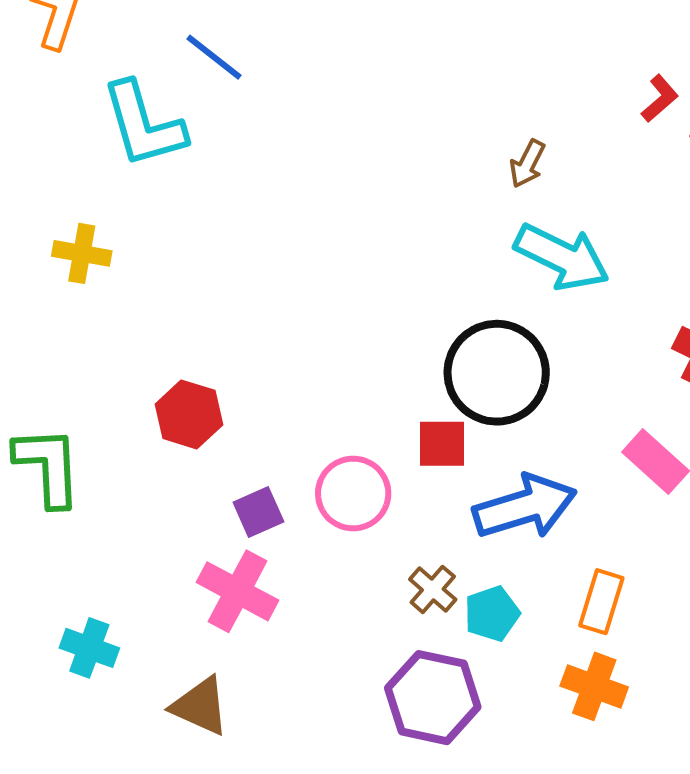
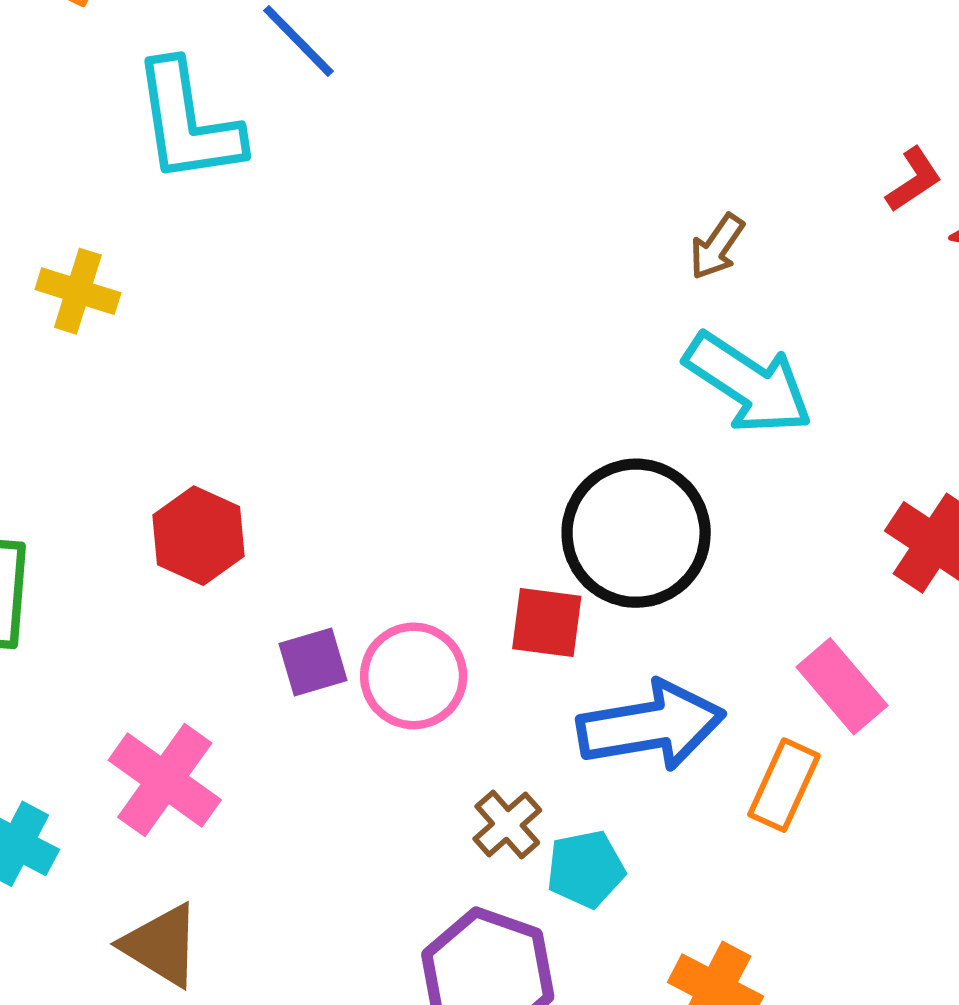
purple square: (258, 512) -> (313, 662), moved
pink cross: (237, 591) -> (165, 780), moved
orange rectangle: (601, 602) -> (784, 785), moved

